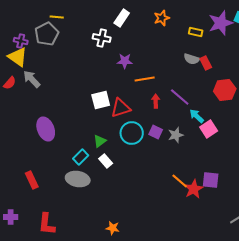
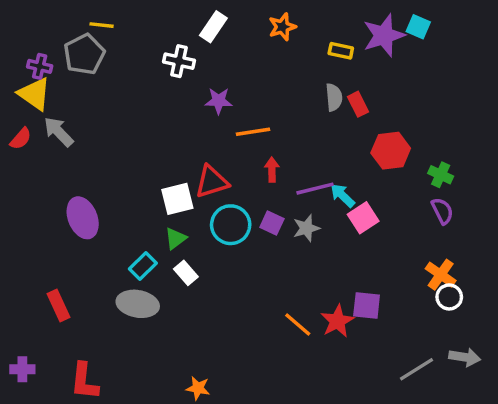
gray semicircle: (192, 59) -> (334, 97), turned -112
purple line: (180, 97) -> (315, 189), moved, turned -55
white square: (101, 100) -> (177, 199), moved
orange line: (180, 181) -> (298, 325), moved

